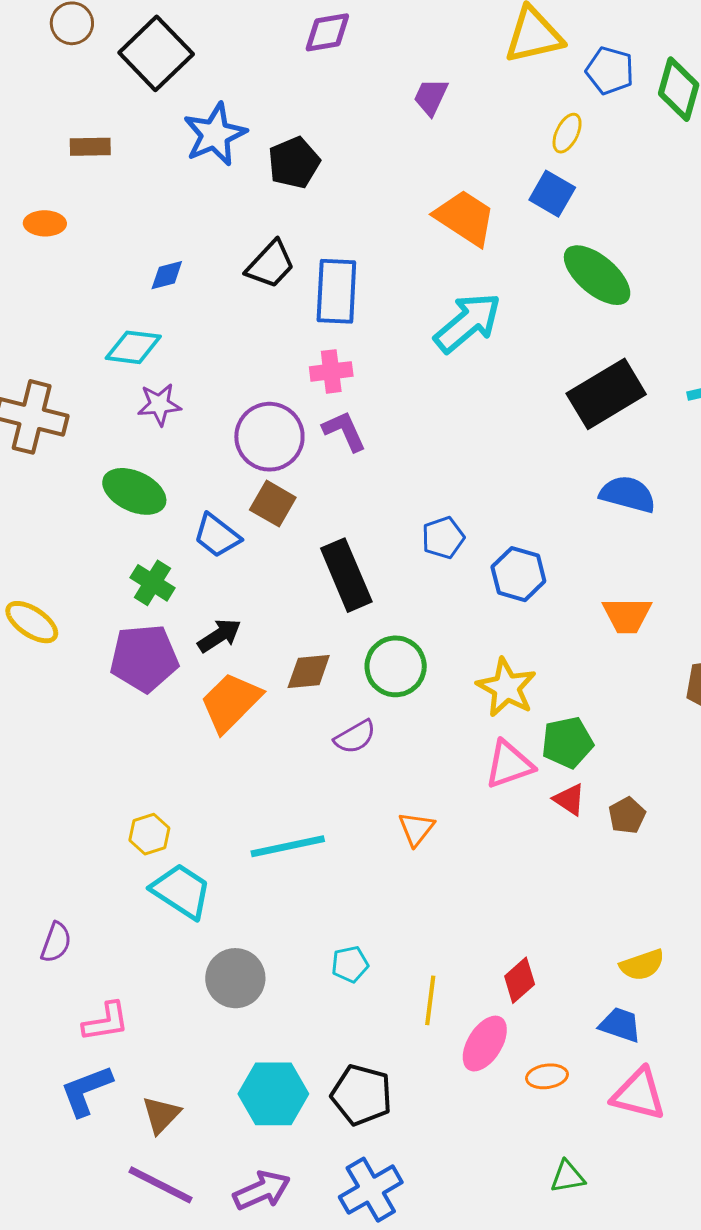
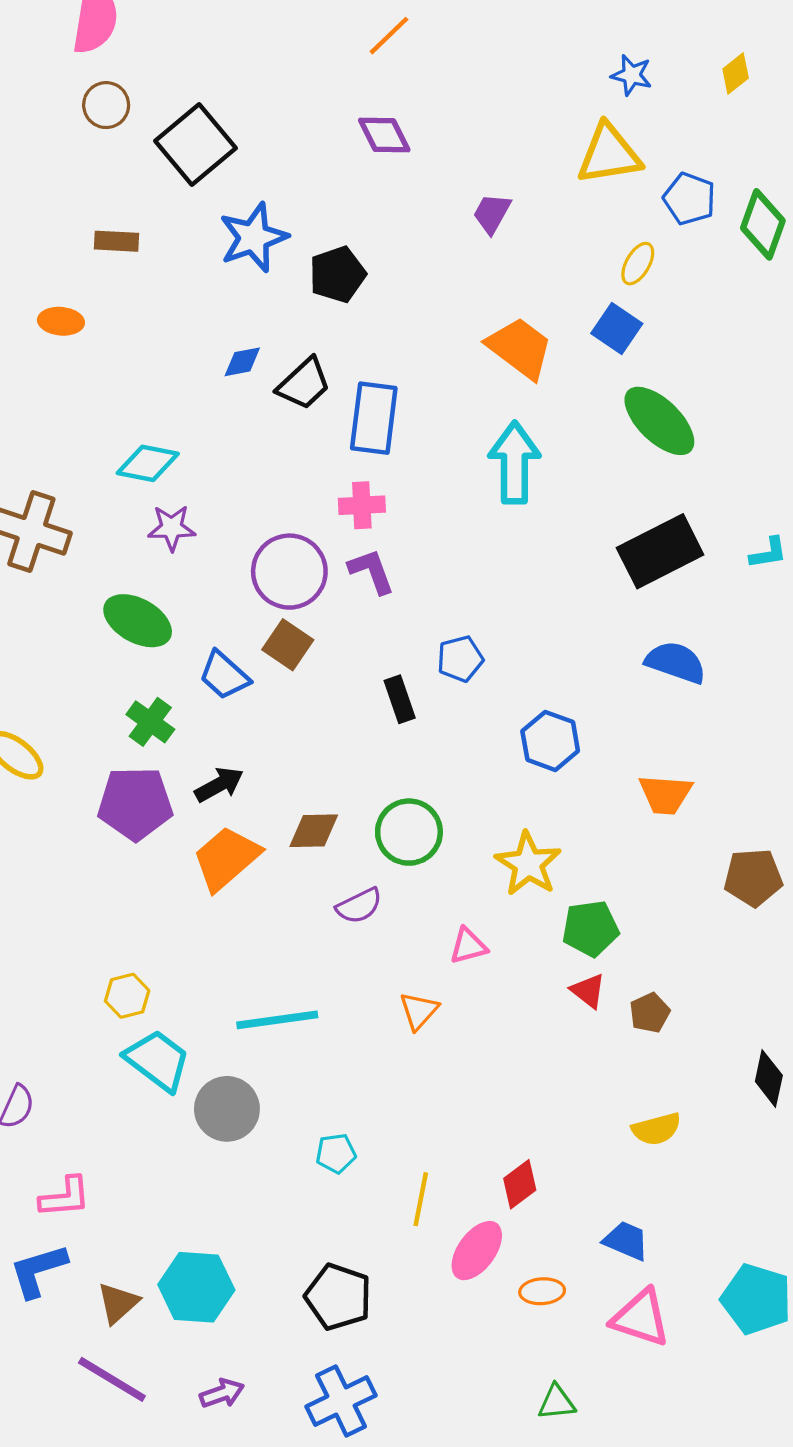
purple diamond: (327, 32) -> (384, 135), turned 69
blue diamond: (167, 275) -> (242, 362), moved
cyan arrow: (468, 323) -> (514, 463), turned -54
blue pentagon: (443, 538) -> (460, 659), moved
black rectangle: (346, 575) -> (400, 699), moved, size x0.6
pink triangle: (509, 764) -> (468, 946), moved, size x0.7
yellow semicircle: (642, 965) -> (656, 1129), moved
gray circle: (235, 978) -> (227, 1109), moved
cyan hexagon: (273, 1094) -> (196, 1287), moved
purple arrow: (262, 1190) -> (222, 1393), size x0.7

